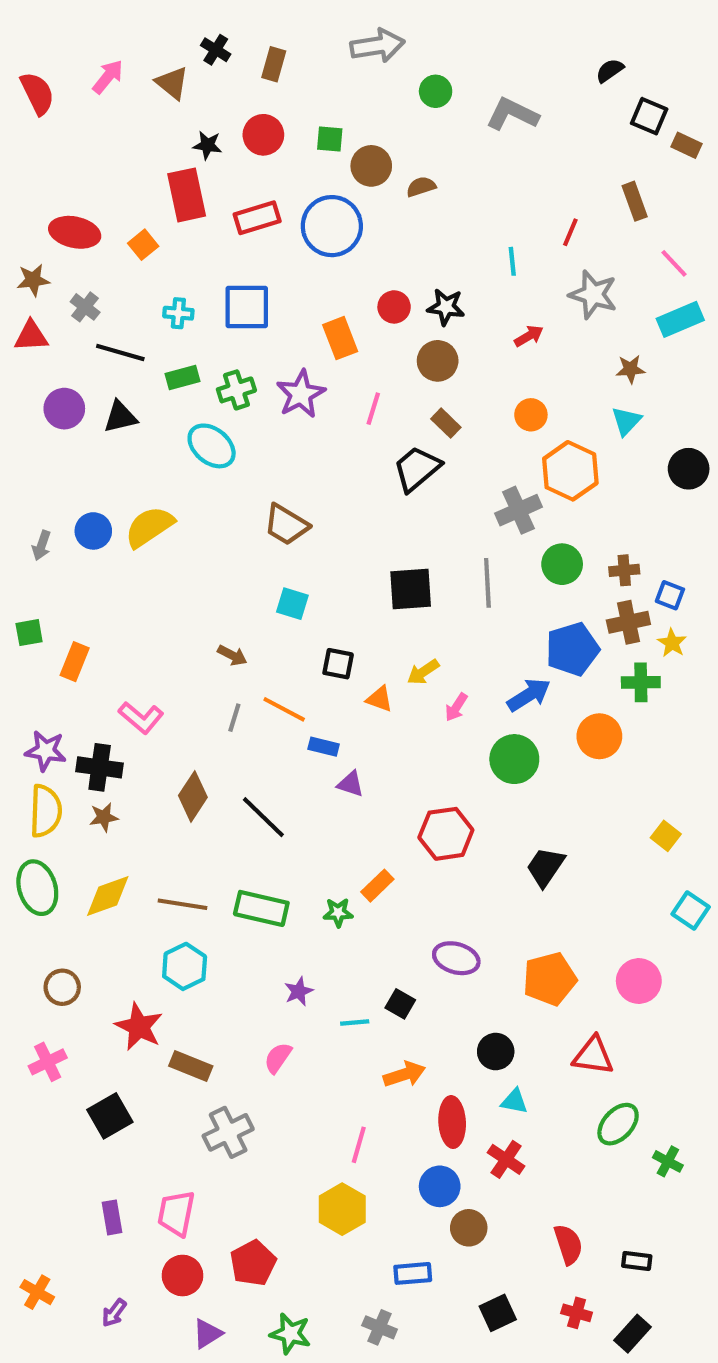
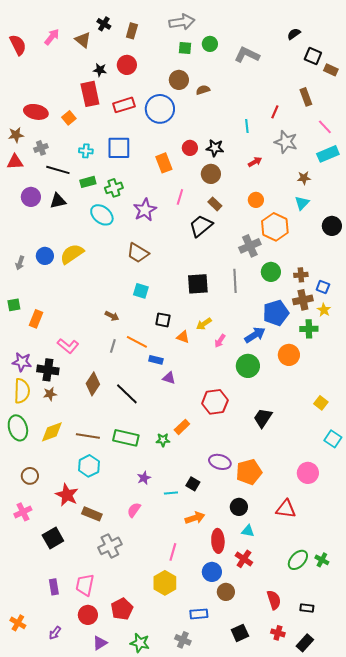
green square: (330, 139) -> (185, 48), moved
gray cross: (85, 307) -> (41, 148), turned 32
purple star: (301, 394) -> (145, 210), moved
orange pentagon: (550, 979) -> (249, 472), moved
green ellipse: (618, 1124) -> (298, 560), moved

